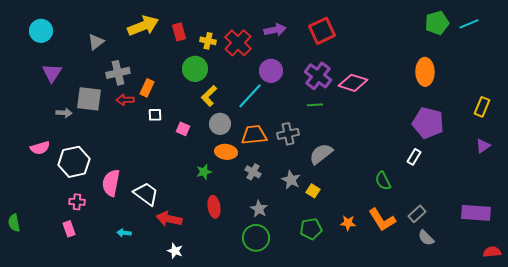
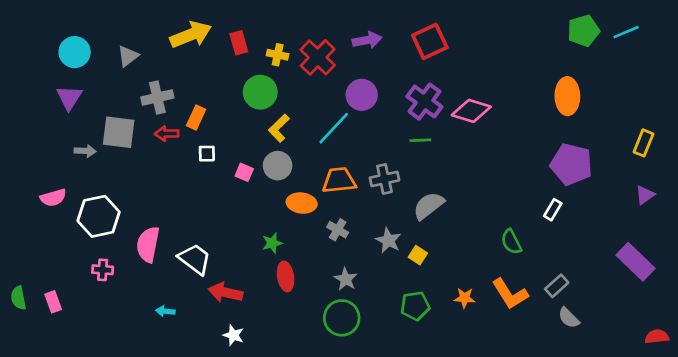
cyan circle: (41, 31) -> (75, 52), moved
gray circle: (220, 124) -> (278, 166), moved
green star: (204, 172) -> (272, 243), moved
purple rectangle: (476, 213) -> (636, 262), moved, turned 40
pink rectangle: (69, 229) -> (53, 302), moved

